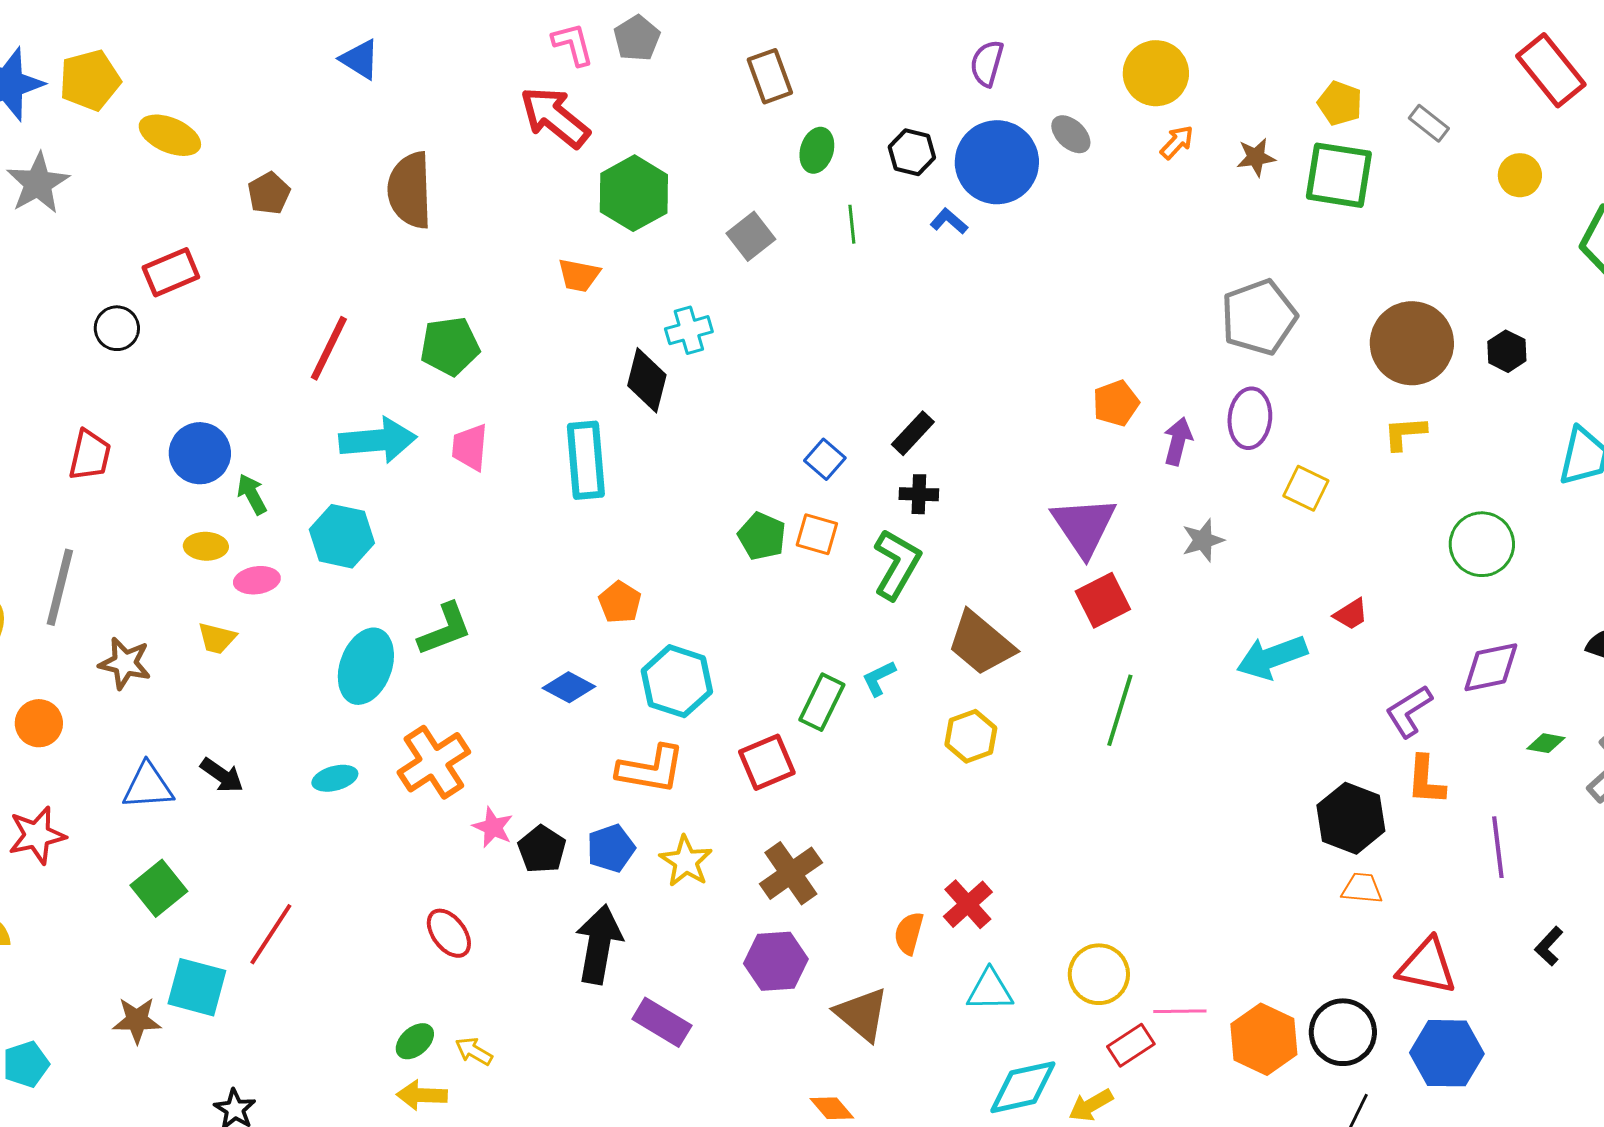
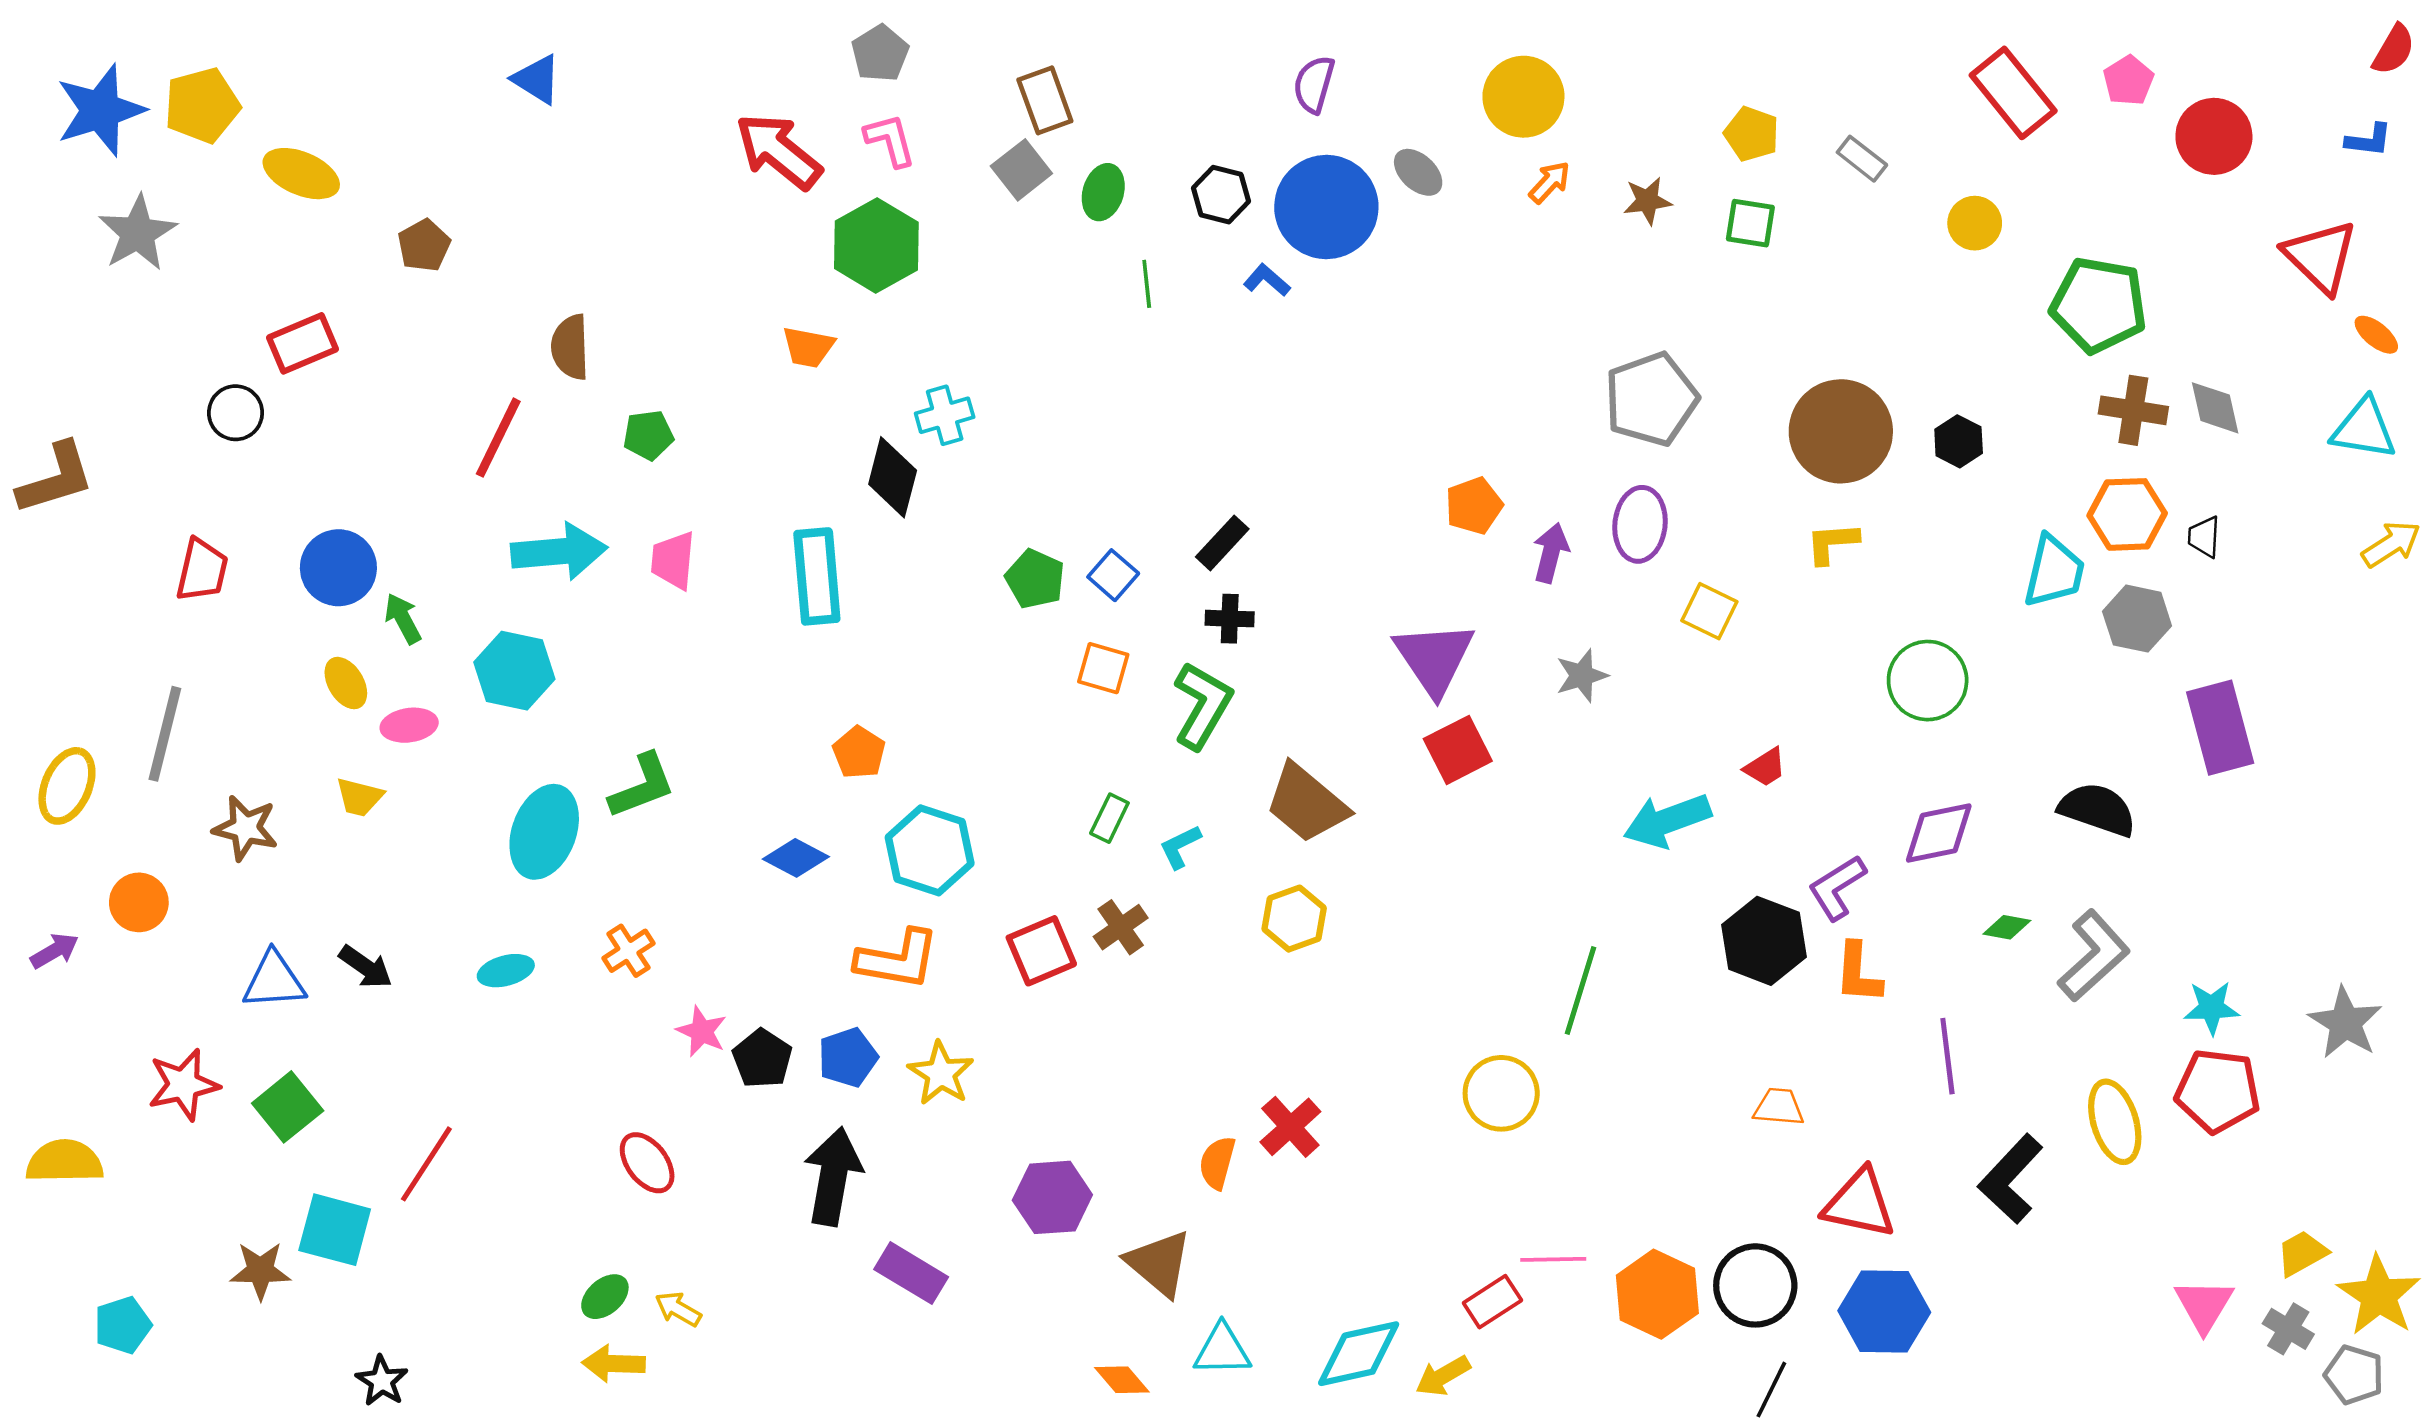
pink L-shape: (573, 44) -> (890, 140), moved
green square: (1339, 175) -> (1750, 223), size x0.6
brown semicircle: (410, 190) -> (570, 347), moved, size x0.7
gray square: (751, 236) -> (1021, 170), moved
green pentagon: (450, 346) -> (648, 435), size x0.7
green pentagon: (762, 536) -> (1035, 579), moved
yellow ellipse: (206, 546) -> (346, 683), turned 57
green rectangle: (822, 702) -> (1109, 818), moved, size x0.7
green line: (1120, 710) -> (1580, 990), moved
orange cross: (434, 762) -> (628, 951), size x0.6
black hexagon: (1351, 818) -> (1764, 941), moved
red star: (37, 835) -> (183, 1085), moved
brown cross: (791, 873) -> (1121, 927), moved, size x0.7
black L-shape: (1549, 946) -> (2011, 1179), size x1.8
yellow circle: (1099, 974) -> (1501, 1093), moved
cyan triangle: (990, 990) -> (1222, 1350), moved

